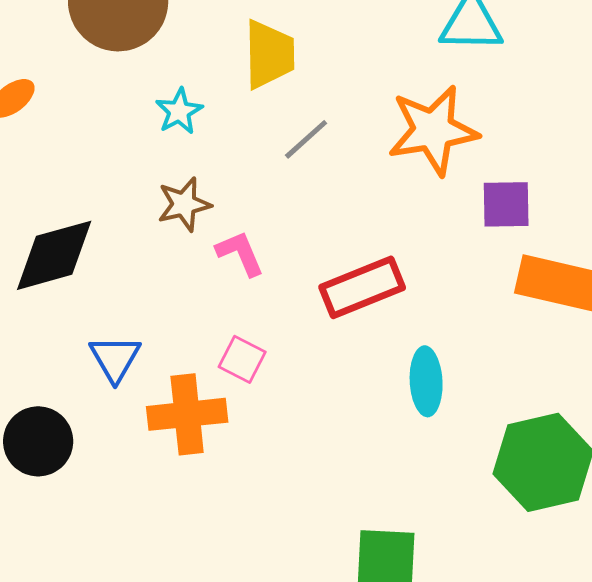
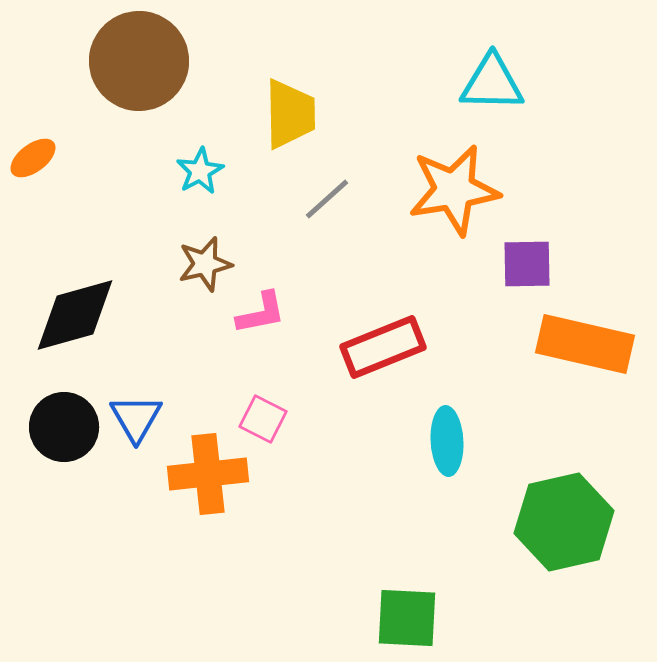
pink L-shape: (240, 253) -> (261, 313), turned 102
black circle: (38, 441) -> (64, 427), moved

